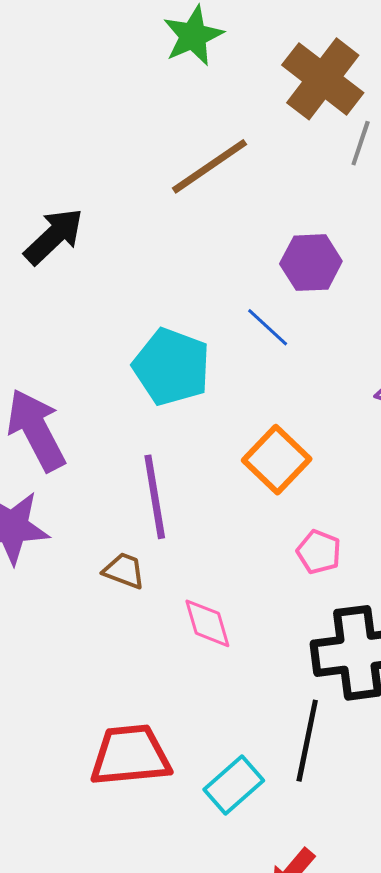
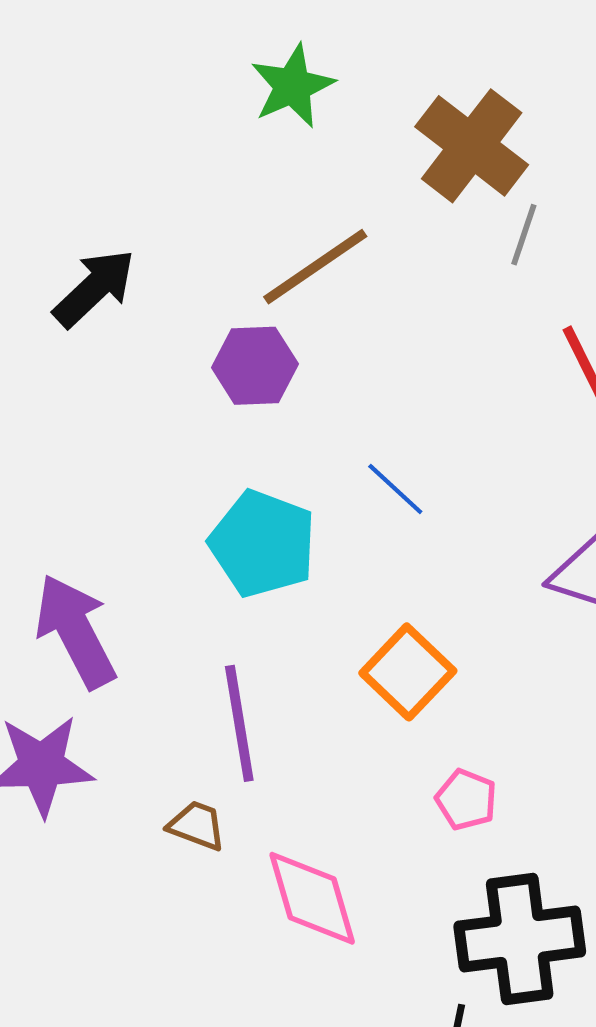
black arrow: (54, 236) -> (94, 288), moved
purple hexagon: (311, 263) -> (255, 366), moved
pink diamond: (207, 623) -> (312, 898), size x1.4

